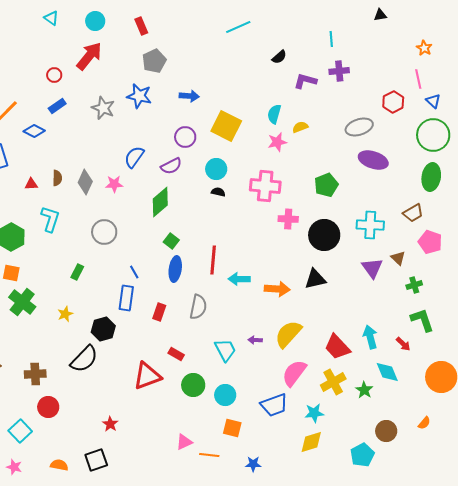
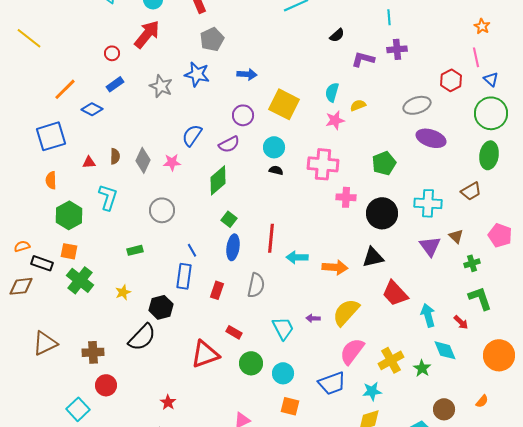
pink pentagon: (430, 242) -> (500, 235), moved
green rectangle: (77, 272) -> (135, 250), turned 49
red trapezoid: (337, 347) -> (395, 293), moved

